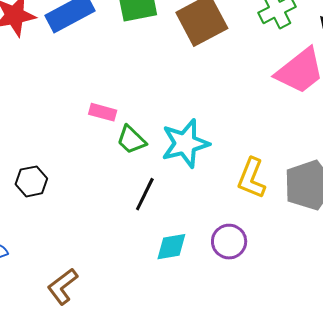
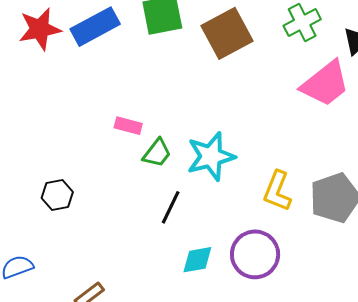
green trapezoid: (131, 140) -> (157, 153), turned -96
purple circle: (229, 242) -> (255, 254), size x1.4

